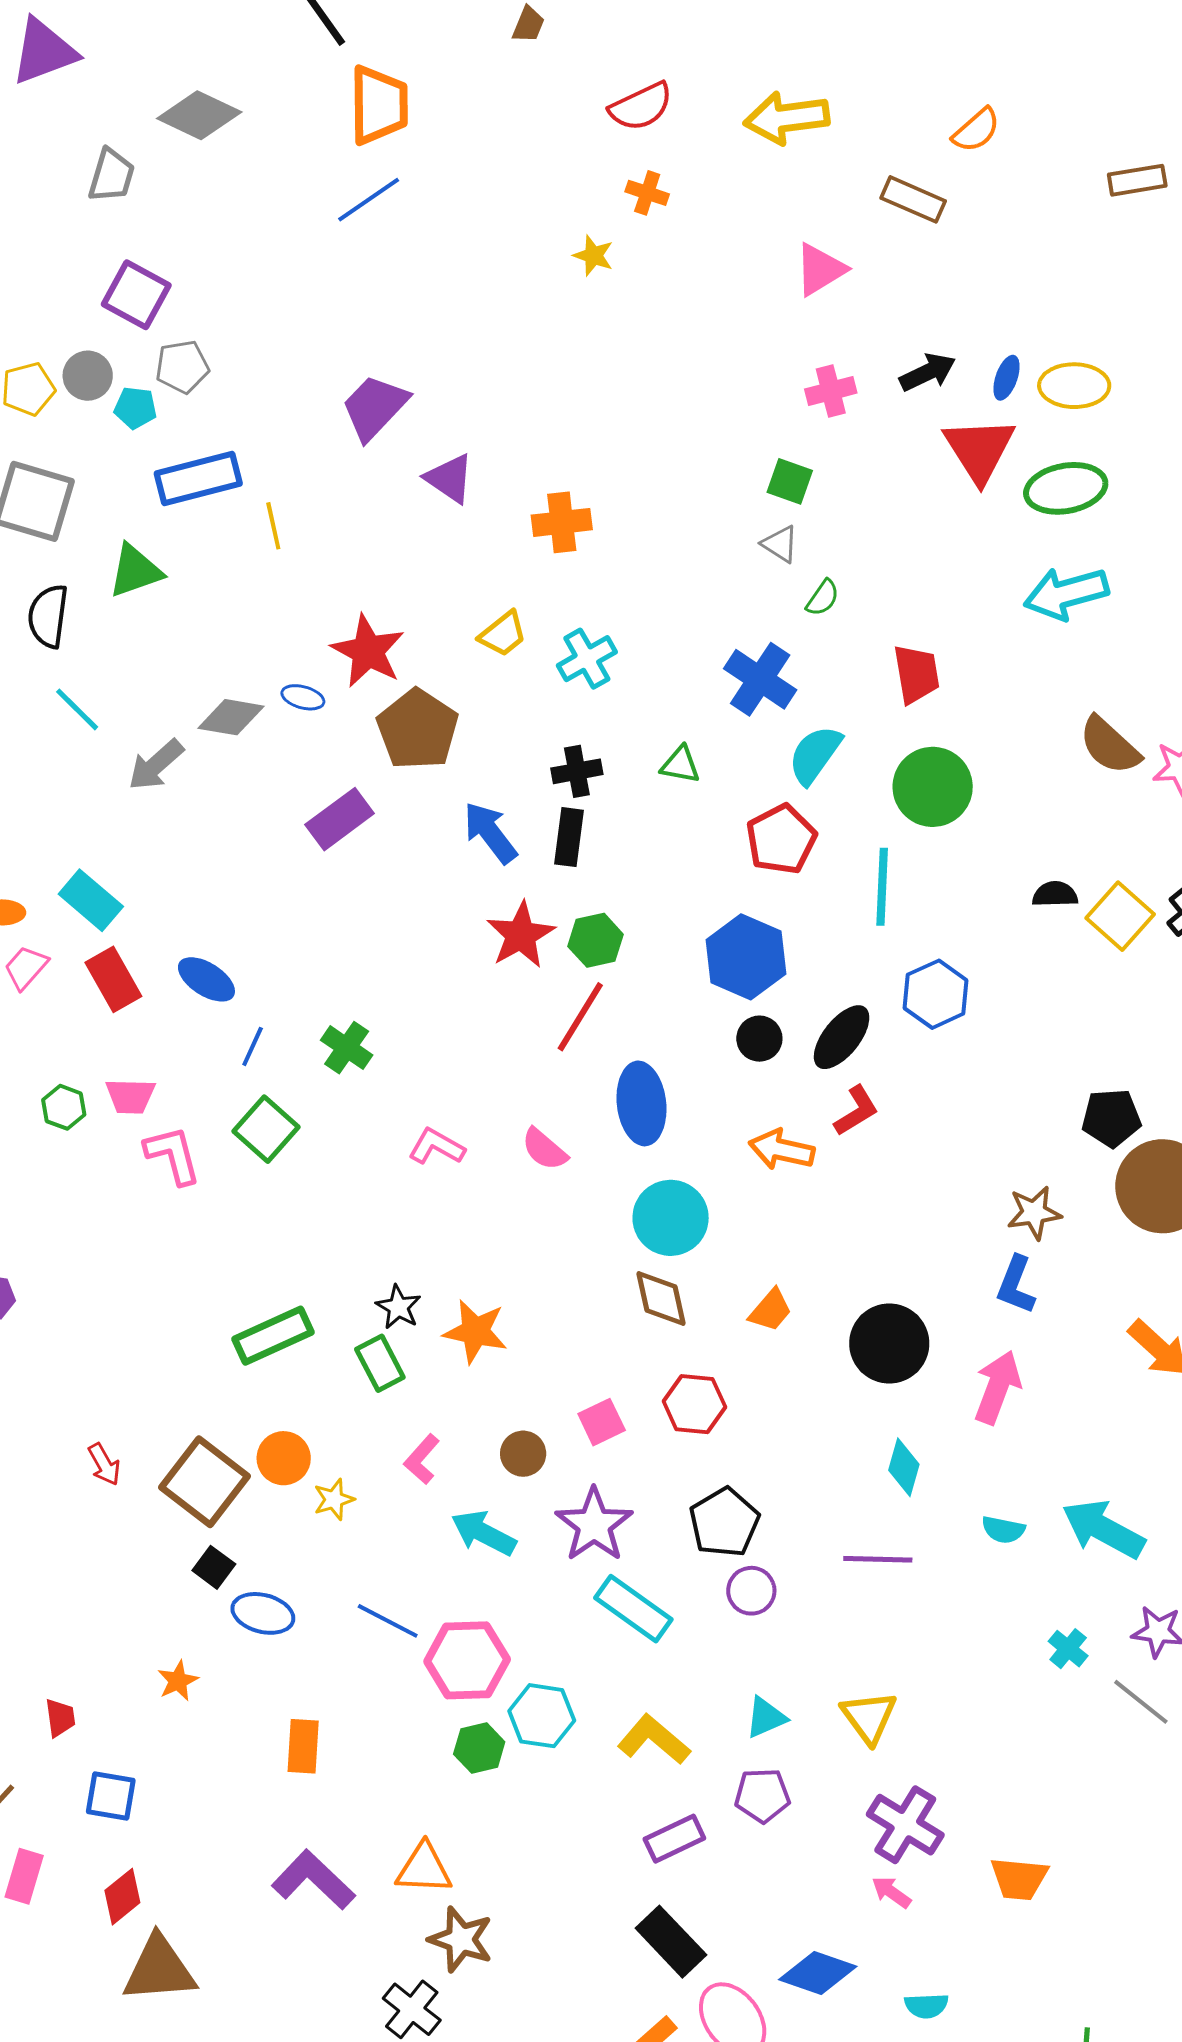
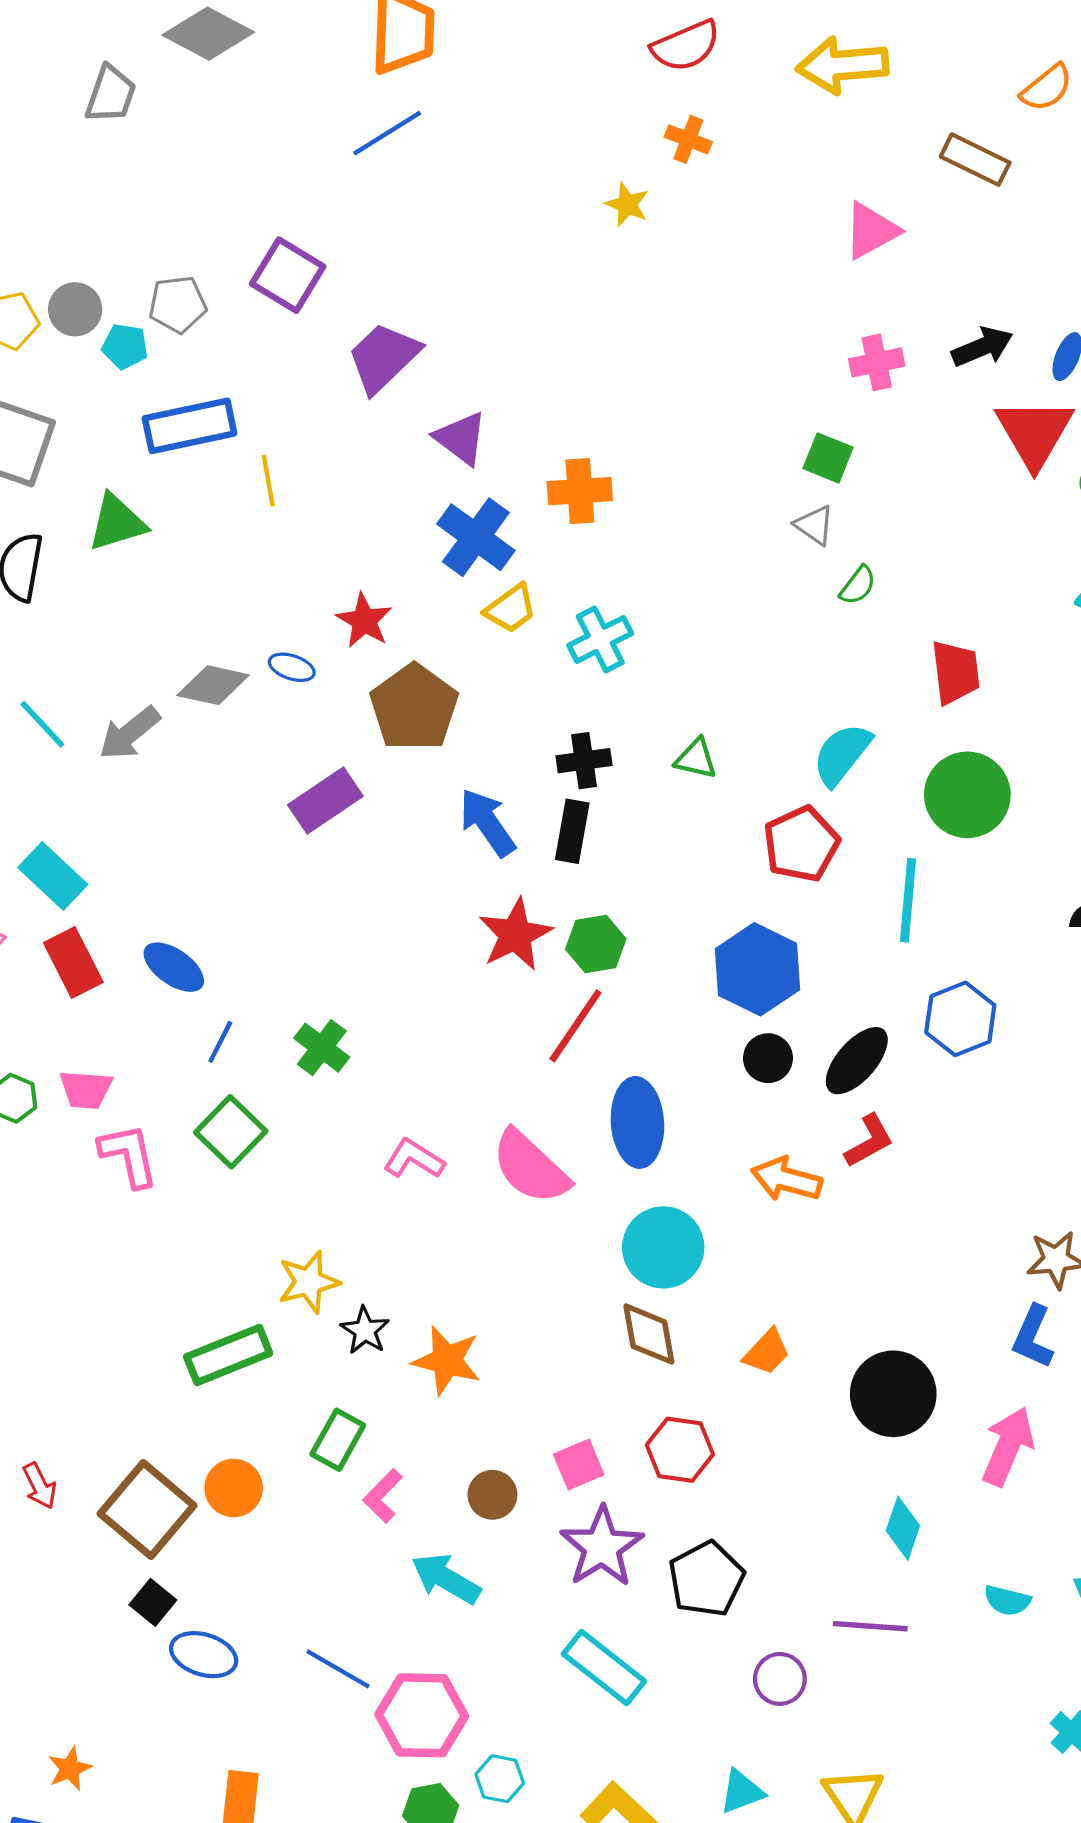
purple square: (136, 295) -> (288, 275), moved
red star: (368, 651) -> (364, 621), size x0.7
blue cross: (760, 679) -> (476, 537), moved
cyan line: (77, 709) -> (42, 724), moved
pink semicircle: (544, 1149) -> (530, 1167), size x1.6
green rectangle: (380, 1363) -> (338, 1440), moved, turned 54
yellow star: (334, 1499) -> (308, 1282), moved, size x1.4
purple star: (594, 1525) -> (602, 1547), moved
purple circle: (751, 1591) -> (780, 1679), moved
orange star: (178, 1681) -> (70, 1769), moved
cyan hexagon: (542, 1716) -> (500, 1779), size x0.7

